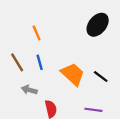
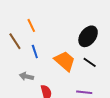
black ellipse: (98, 25) -> (88, 36), moved
brown line: (17, 62) -> (15, 41), moved

